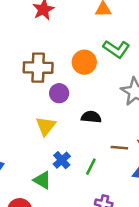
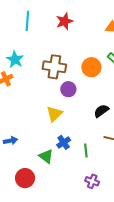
black semicircle: (91, 117) -> (101, 111), moved, turned -49
green line: (91, 167) -> (86, 151), turned -40

